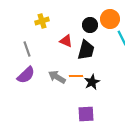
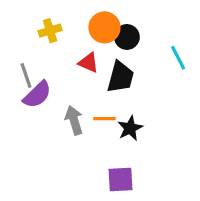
orange circle: (110, 19) -> (104, 27), moved
purple semicircle: (26, 75) -> (37, 95), moved
gray arrow: (57, 77) -> (74, 120), turned 42

